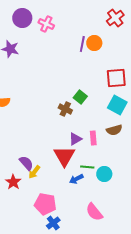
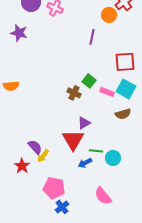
orange circle: (94, 43) -> (109, 15), moved
purple line: (82, 44) -> (92, 37), moved
pink rectangle: (93, 138) -> (107, 92), moved, turned -64

